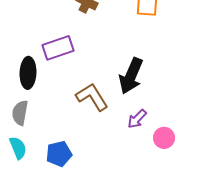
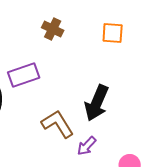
purple arrow: (137, 119) -> (87, 146), moved

